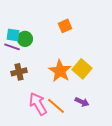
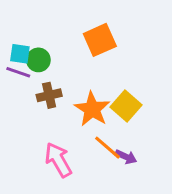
orange square: (65, 26) -> (100, 40), size x1.5
brown cross: (19, 72) -> (49, 95), moved
orange line: (56, 106) -> (108, 148), moved

